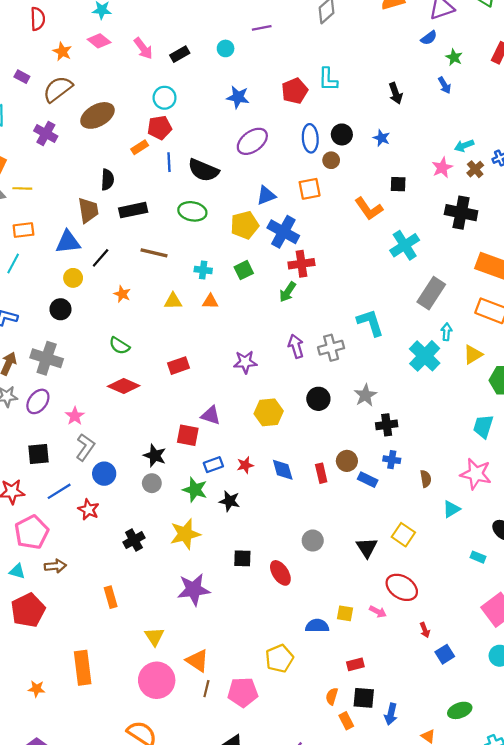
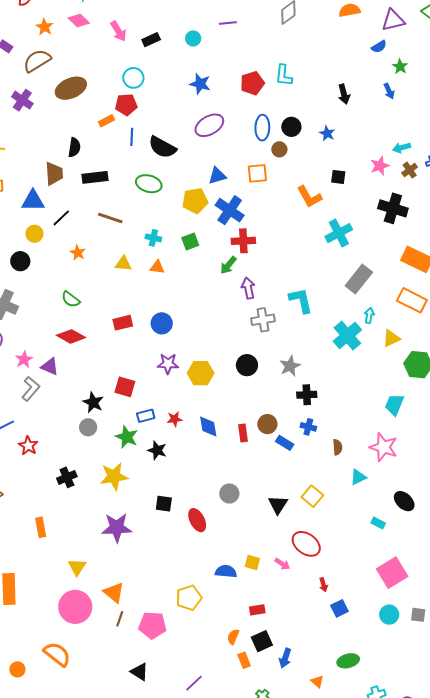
purple arrow: (296, 346) -> (248, 288), moved
purple star: (245, 362) -> (168, 364), moved
purple triangle: (211, 415) -> (50, 367), moved
blue circle: (104, 474) -> (162, 323), moved
black square: (364, 698) -> (262, 641), turned -35

